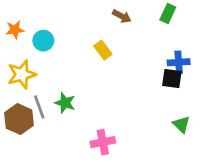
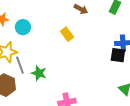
gray line: (39, 107) -> (20, 65), moved

